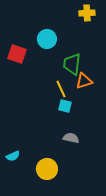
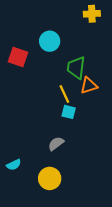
gray semicircle: (71, 138) -> (56, 144), moved, turned -49

